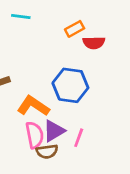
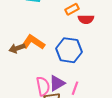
orange L-shape: (33, 106) -> (33, 42), moved

